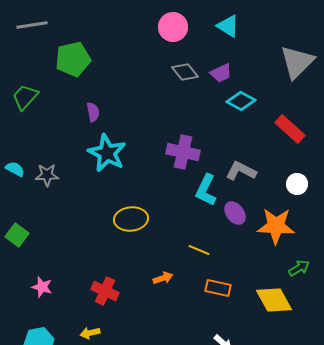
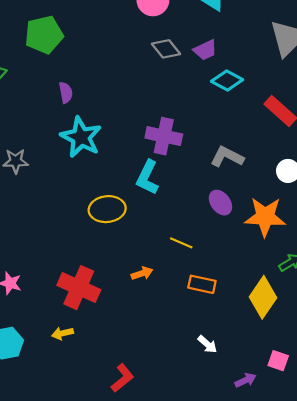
cyan L-shape: (206, 190) -> (147, 177), moved
red cross: (105, 291) -> (79, 288), size x1.4
yellow diamond: (274, 300) -> (263, 297), turned 63

